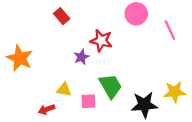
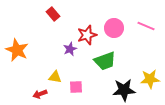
pink circle: (136, 14) -> (114, 28), moved
pink line: (170, 30) -> (146, 26), turned -42
red star: (101, 41) -> (87, 35), turned -30
green trapezoid: (111, 86) -> (105, 61), moved, turned 100

